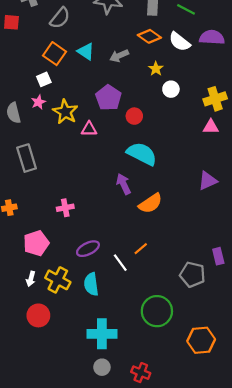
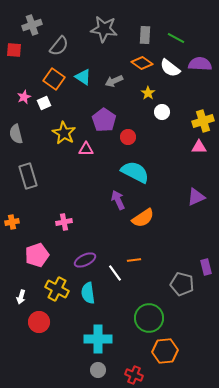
pink star: (38, 102) -> (24, 97), moved
orange line: (141, 249) -> (134, 260), turned 32
white arrow: (31, 279) -> (21, 297), moved
orange hexagon: (201, 340) -> (165, 351), moved

